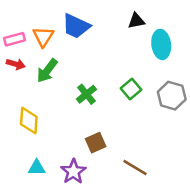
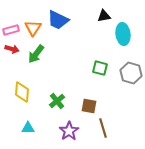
green square: (131, 89) -> (100, 68), turned -35
green cross: (86, 94) -> (57, 101), moved
brown square: (96, 143) -> (89, 106), moved, turned 35
brown line: (135, 168) -> (103, 128), turned 42
purple star: (73, 172) -> (69, 131), moved

